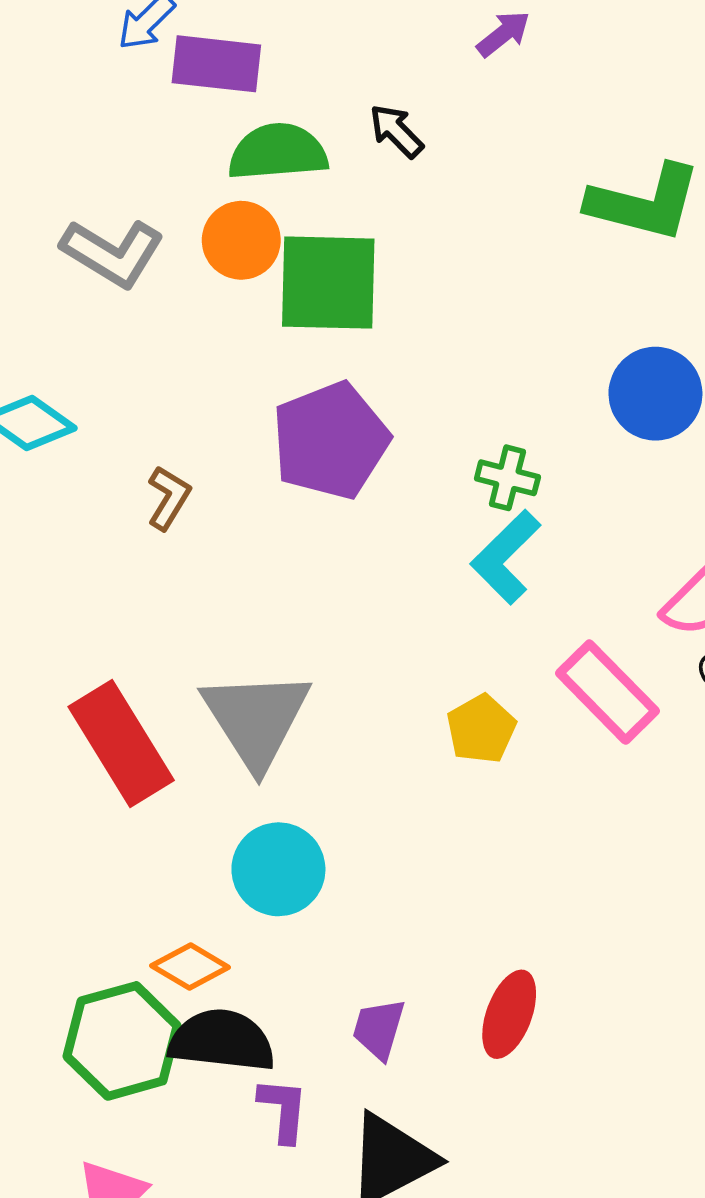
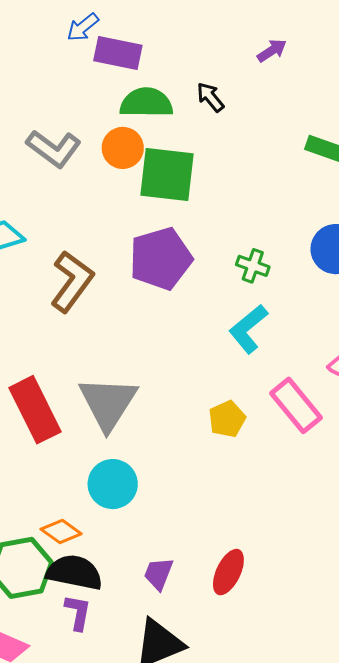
green cross: (507, 478) -> (253, 266), moved
brown L-shape: (169, 498) -> (72, 281), size x1.8
purple L-shape: (283, 1110) -> (78, 612), moved

